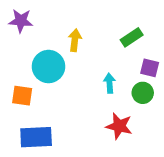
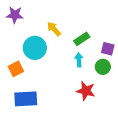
green rectangle: (132, 37) -> (82, 39), moved
yellow arrow: (75, 40) -> (54, 29), turned -49
orange square: (22, 96) -> (16, 69), turned -35

